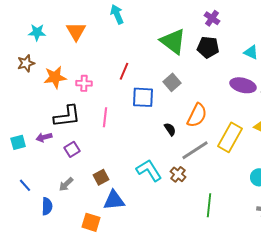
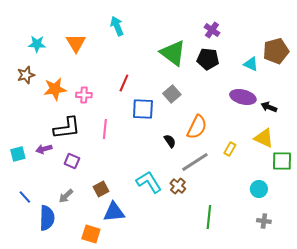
yellow rectangle: (230, 137) -> (230, 149), size x0.5
purple square: (72, 149) -> (72, 161), turned -35
blue semicircle: (47, 206) -> (47, 218), size x1.4

